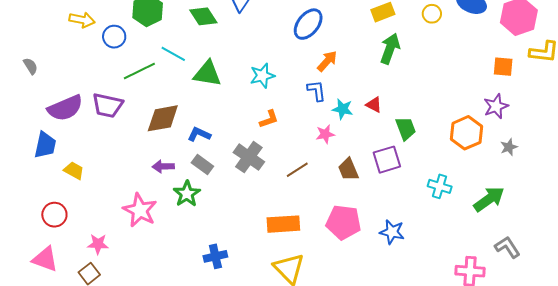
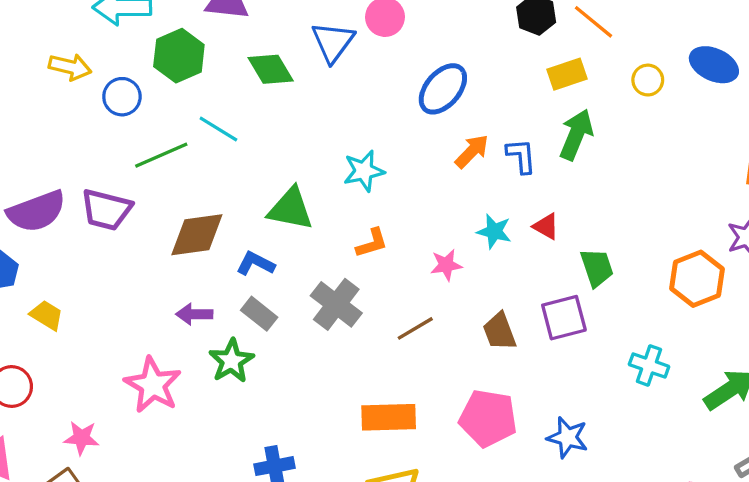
green triangle: (207, 74) -> (291, 209), moved
blue L-shape: (317, 91) -> (521, 156), moved
pink star: (325, 134) -> (446, 265), moved

